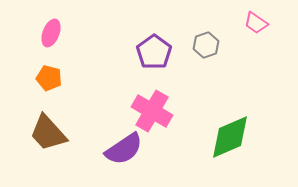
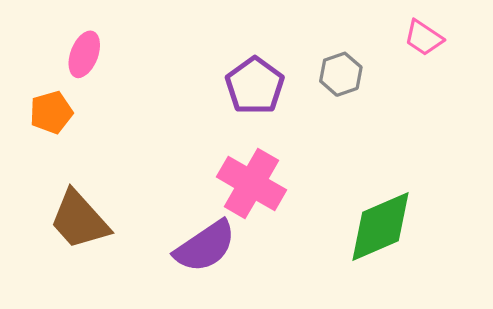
orange pentagon: (49, 78) -> (51, 112), moved, turned -30

